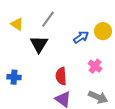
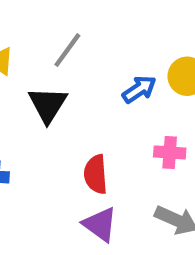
pink cross: (95, 66) -> (170, 152), turned -32

